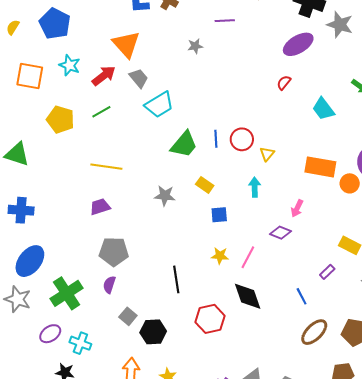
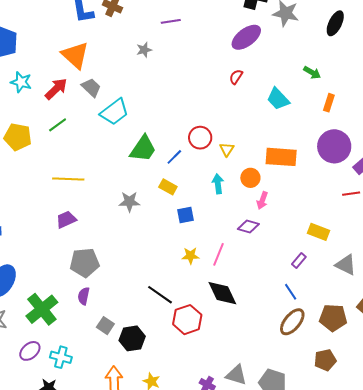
blue line: (216, 139) -> (174, 157), moved, turned 54
orange circle: (350, 183) -> (250, 178), moved
black line: (176, 279) -> (160, 295), moved, turned -40
blue line: (302, 296) -> (291, 292), moved

